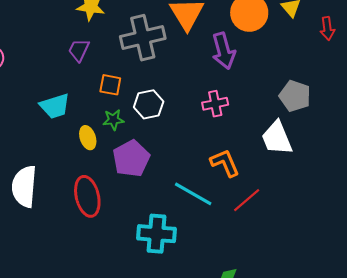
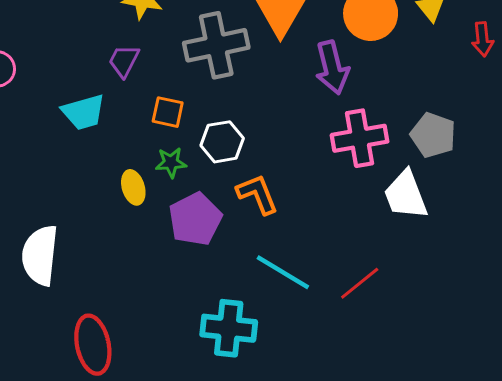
pink cross: (215, 104) -> (360, 138), moved, size x1.5
cyan trapezoid: (55, 106) -> (84, 112), moved
orange L-shape: (225, 163) -> (257, 194), moved
red ellipse: (87, 196) -> (93, 345), moved

